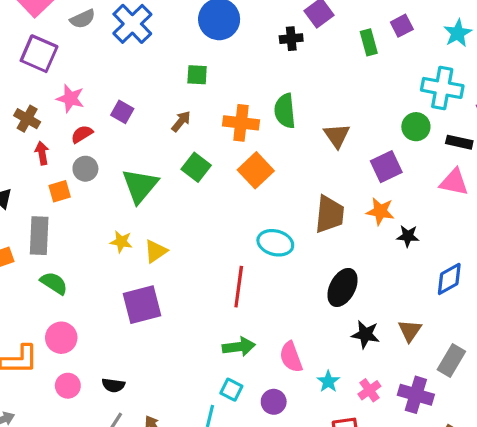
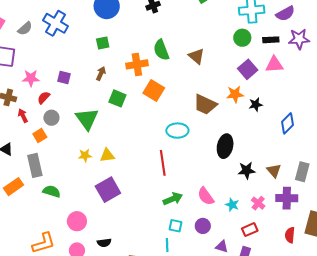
purple square: (386, 167) -> (248, 69), moved
brown trapezoid: (330, 214) -> (205, 104), turned 125
yellow triangle: (156, 251) -> (107, 155), turned 42
brown triangle: (410, 331) -> (274, 171), moved
pink circle: (61, 338) -> (77, 221), moved

